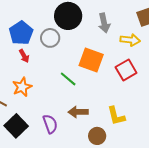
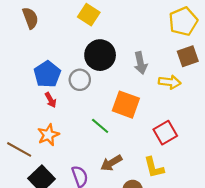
red square: (126, 70) -> (165, 133), moved
brown arrow: (78, 112) -> (111, 163), turned -30

